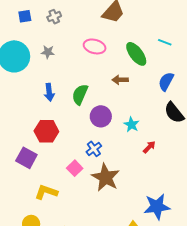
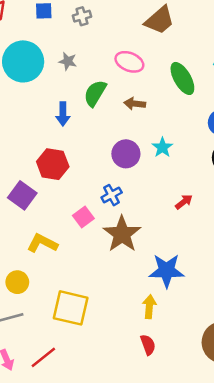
brown arrow: (120, 80) -> (135, 104), moved
green semicircle: (80, 94) -> (95, 93), moved
cyan star: (131, 125) -> (162, 147), moved
blue star: (157, 207) -> (167, 271), moved

